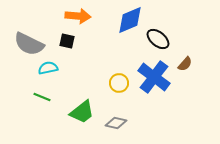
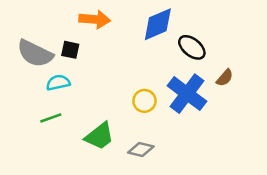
black square: (67, 41) -> (70, 50), moved
green line: (42, 97) -> (51, 118), turned -42

